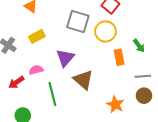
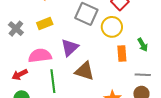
pink semicircle: (36, 70) -> (40, 56), size x1.6
brown triangle: (83, 80) -> (85, 71), turned -30
red arrow: (16, 82) -> (20, 74), moved

